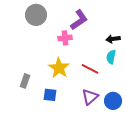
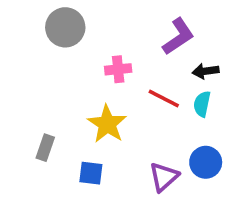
purple L-shape: (79, 20) -> (178, 36), moved
red line: (90, 69) -> (164, 98), moved
blue circle: (113, 101) -> (206, 162), moved

